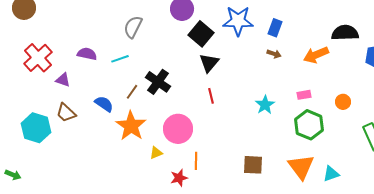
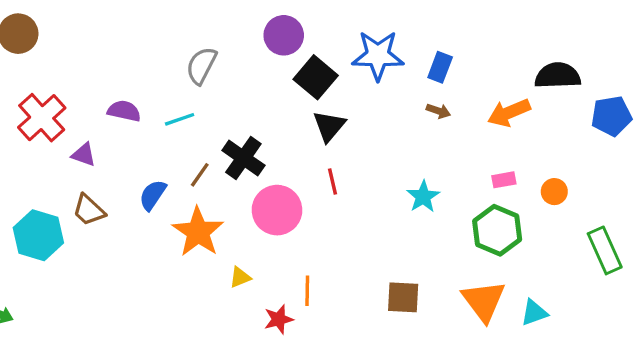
pink rectangle: (304, 95) -> (504, 180), moved
blue semicircle: (104, 104) -> (153, 195), turned -90
pink circle: (178, 129) -> (277, 210), moved

